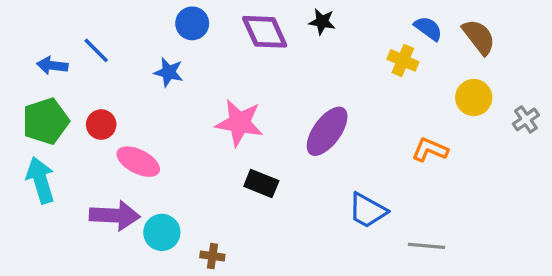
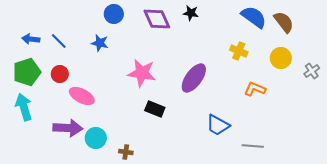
blue semicircle: (428, 28) -> (254, 17), size x1.5
blue line: (96, 50) -> (59, 41), moved
yellow cross: (403, 60) -> (239, 51), moved

